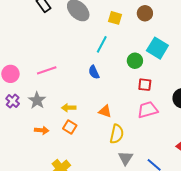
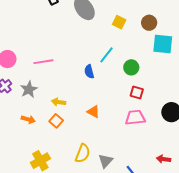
cyan line: (102, 44) -> (106, 55), moved
cyan square: (157, 48) -> (163, 44), moved, turned -35
yellow semicircle: (117, 134) -> (83, 153), moved

